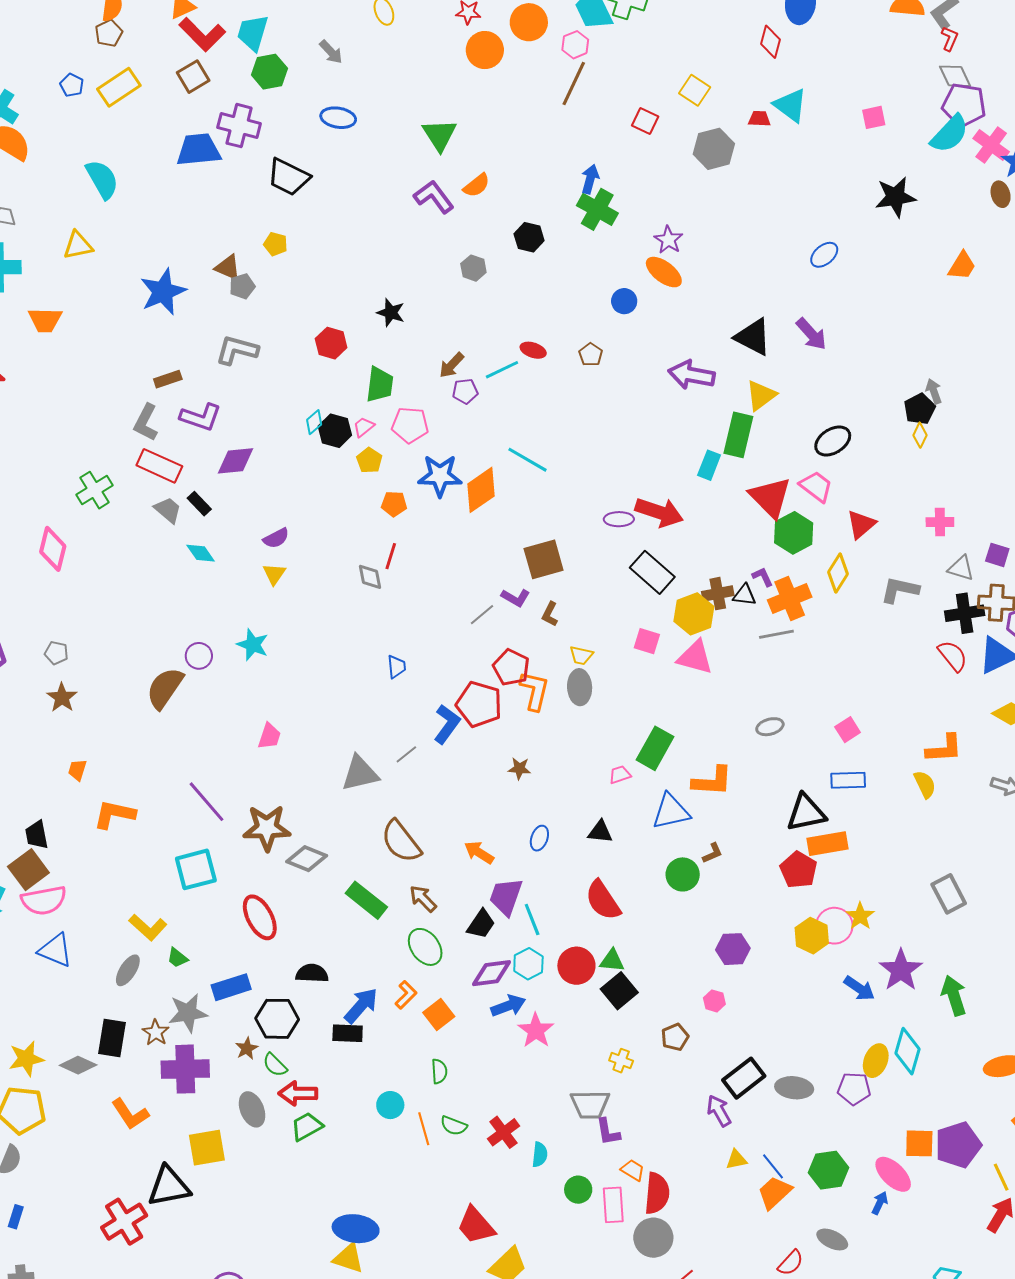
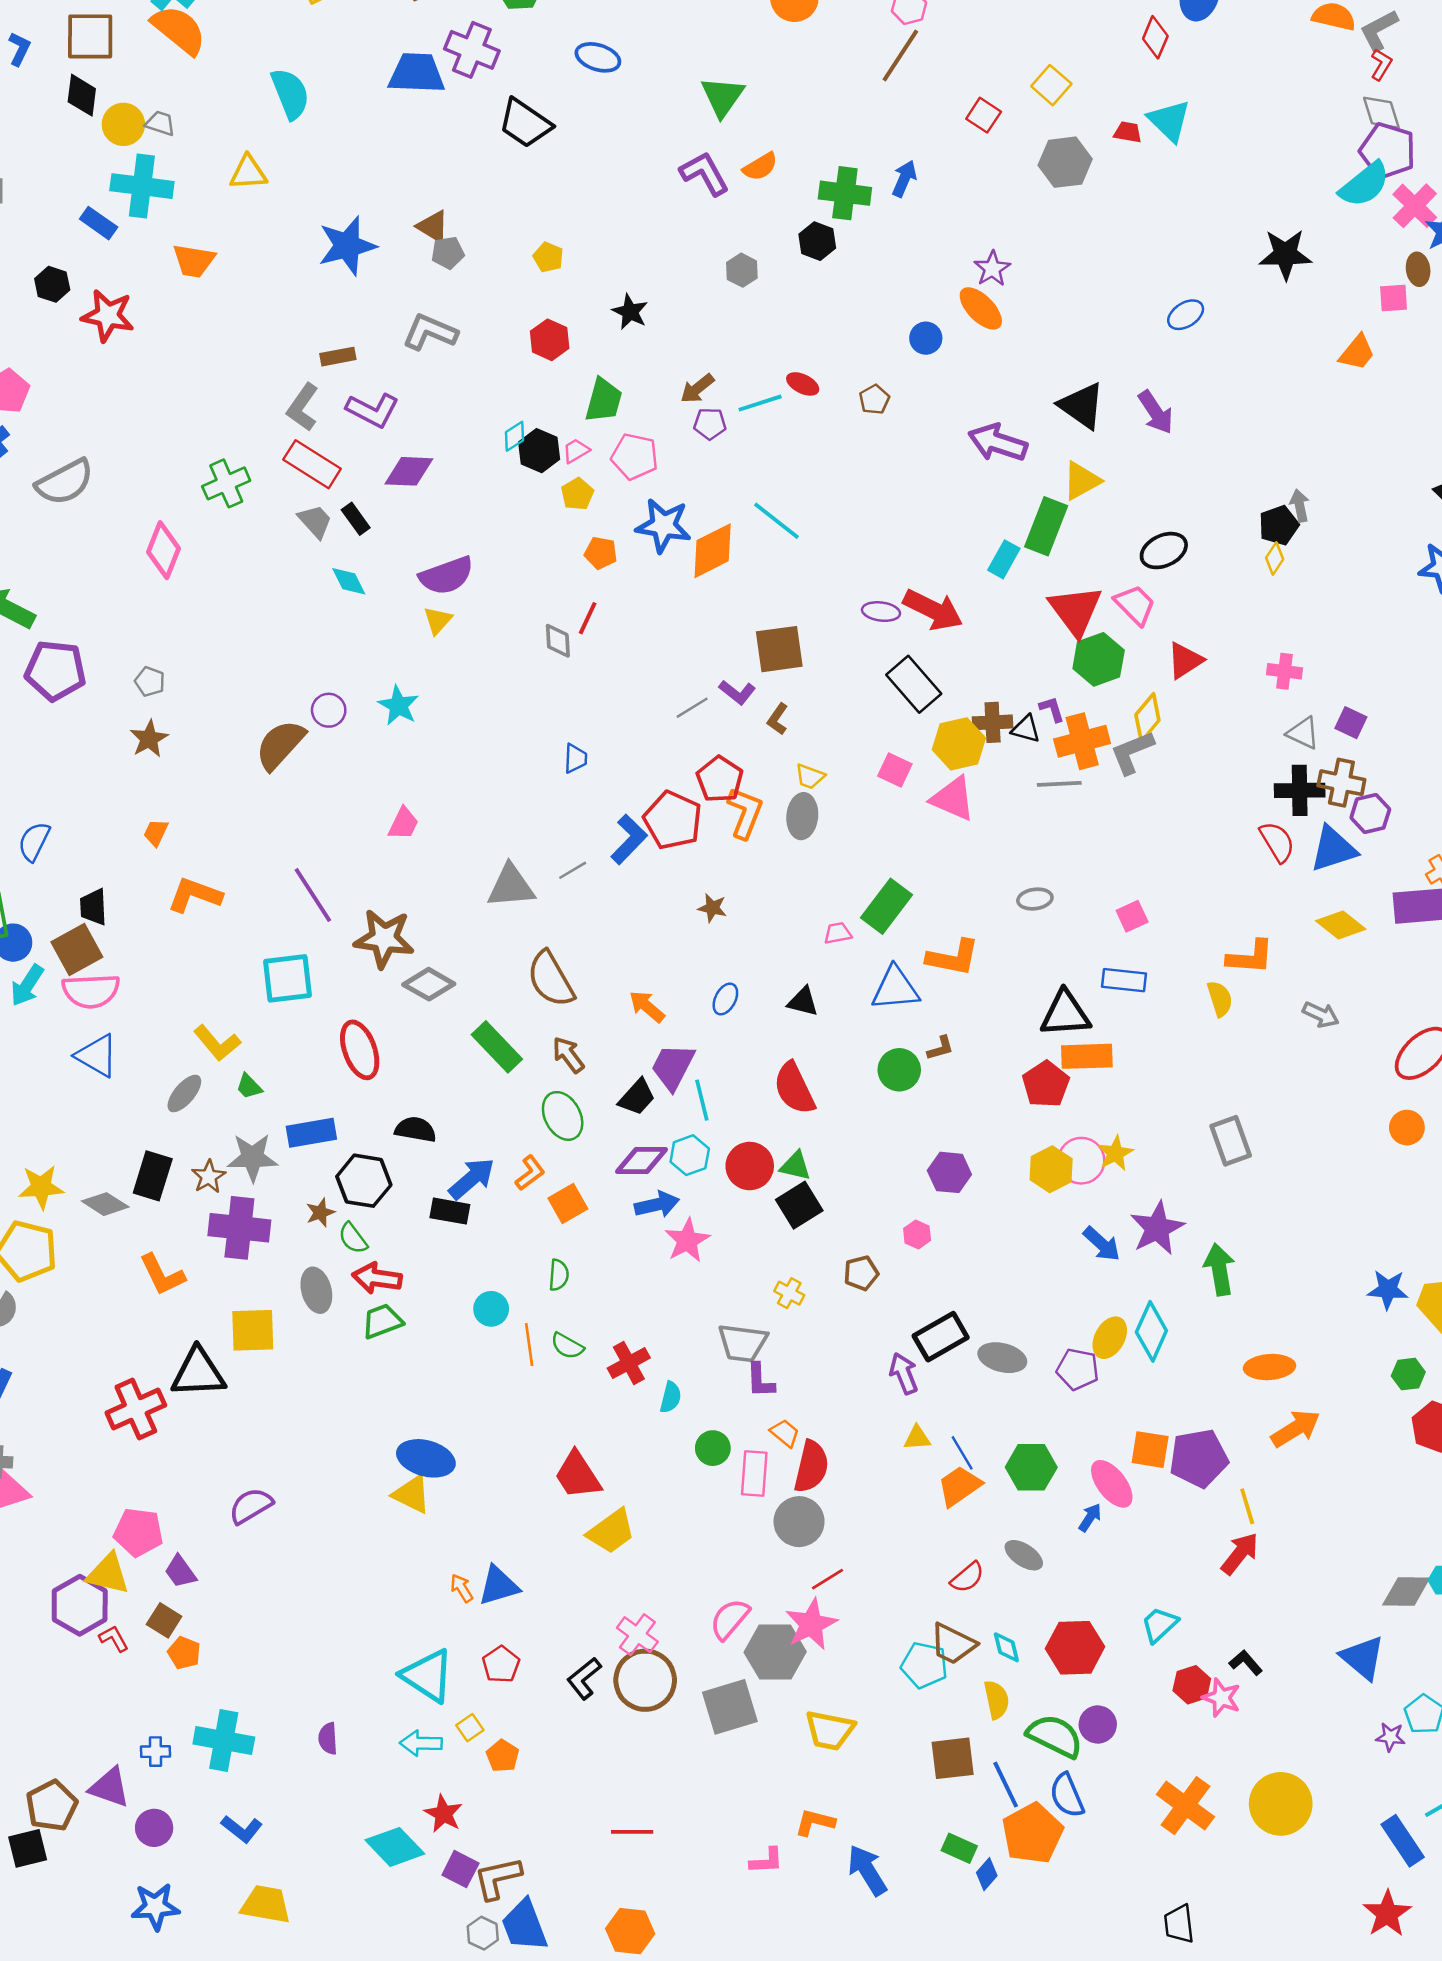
pink square: (874, 117) -> (1394, 298), moved
green cross: (597, 209) -> (845, 193), moved, turned -30
yellow pentagon: (276, 244) -> (548, 257), moved
purple semicircle: (276, 538) -> (446, 576), size x1.6
gray L-shape: (900, 590) -> (1132, 752), moved, turned -42

